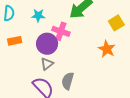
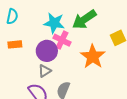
cyan star: (38, 15) -> (54, 23), moved, size x1.5
orange star: (107, 49) -> (93, 57), moved, size x1.4

